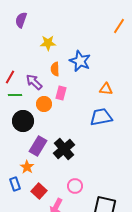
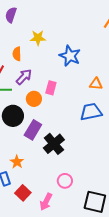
orange semicircle: (55, 69) -> (17, 54), moved
purple arrow: (34, 82) -> (24, 77), turned 90
purple rectangle: (38, 146) -> (33, 130), moved
red square: (39, 191) -> (23, 193), moved

